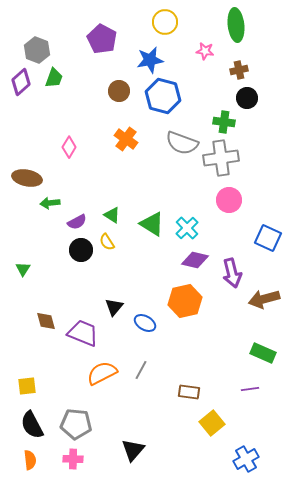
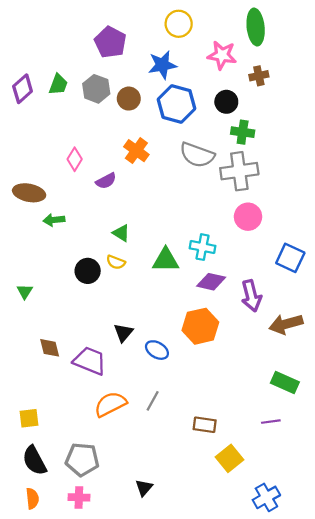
gray hexagon: (37, 50) -> (96, 89), moved
pink star: (205, 51) -> (222, 55), size x1.5
black circle: (247, 98) -> (226, 102), moved
purple semicircle: (77, 222) -> (106, 181), moved
green triangle: (152, 224) -> (166, 260), moved, turned -32
cyan cross: (187, 228) -> (202, 247), turned -35
yellow semicircle: (107, 242) -> (116, 262), turned -36
black triangle: (133, 450) -> (144, 488), size x0.7

